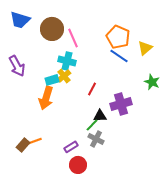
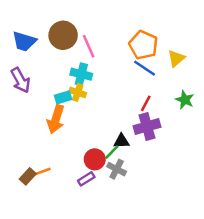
blue trapezoid: (20, 20) -> (24, 41), moved
yellow cross: (64, 76) -> (78, 92), turned -32
red line: (92, 89) -> (146, 103), moved
red circle: (78, 165) -> (95, 159), moved

